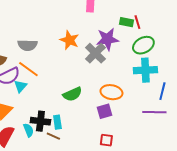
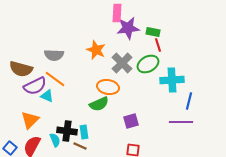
red line: (137, 22) -> (158, 45), moved
purple star: (107, 39) -> (128, 28), moved
green ellipse: (143, 45) -> (148, 64), moved
cyan triangle: (20, 86) -> (47, 96), turned -48
orange ellipse: (111, 92) -> (108, 87), moved

